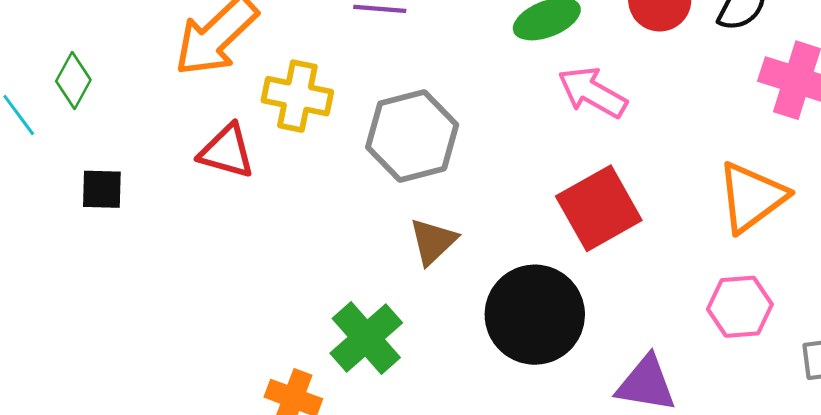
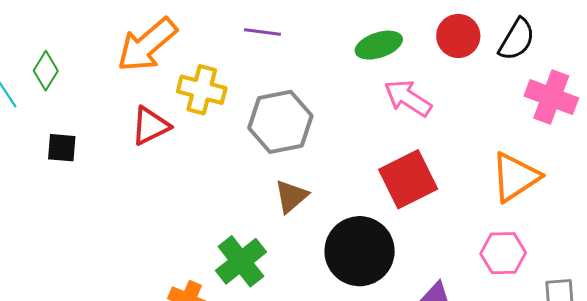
red triangle: (227, 151) -> (150, 126), turned -45

